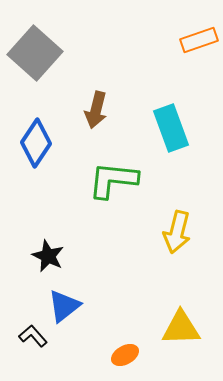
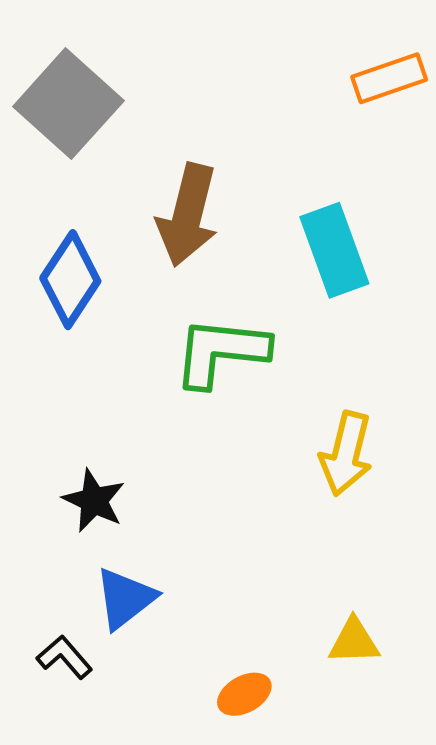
brown arrow: (96, 110) -> (188, 215), size x1.4
yellow triangle: (181, 328) -> (354, 641), size x0.7

